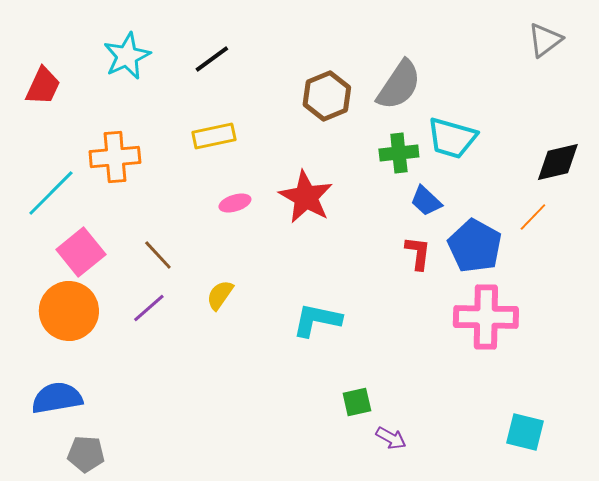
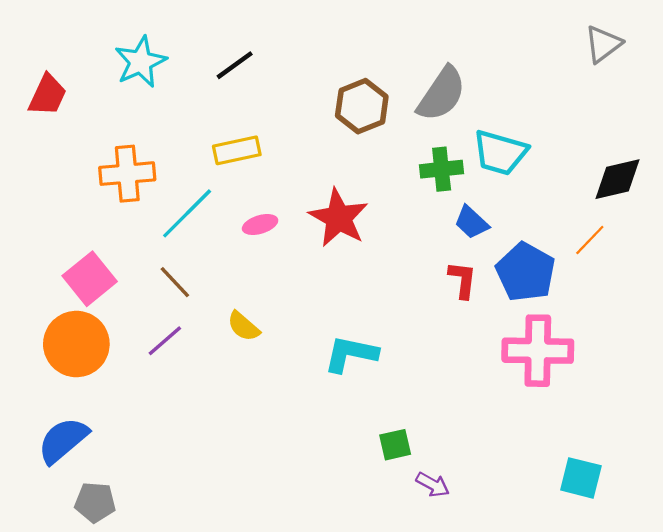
cyan line: (51, 193) -> (187, 213), moved
yellow semicircle: (220, 295) -> (243, 326), turned -84
blue semicircle: (57, 398) -> (63, 440), turned -30

